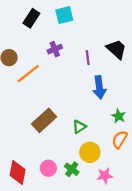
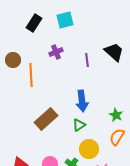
orange line: (28, 74) -> (31, 75), turned -55
blue arrow: (99, 87) -> (82, 101), moved

